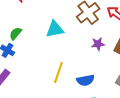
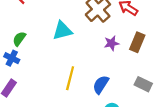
blue semicircle: (85, 80) -> (101, 85), turned 138

